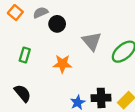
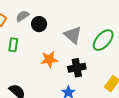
green rectangle: (25, 55) -> (13, 45), moved
black cross: (101, 98) -> (77, 68), moved

